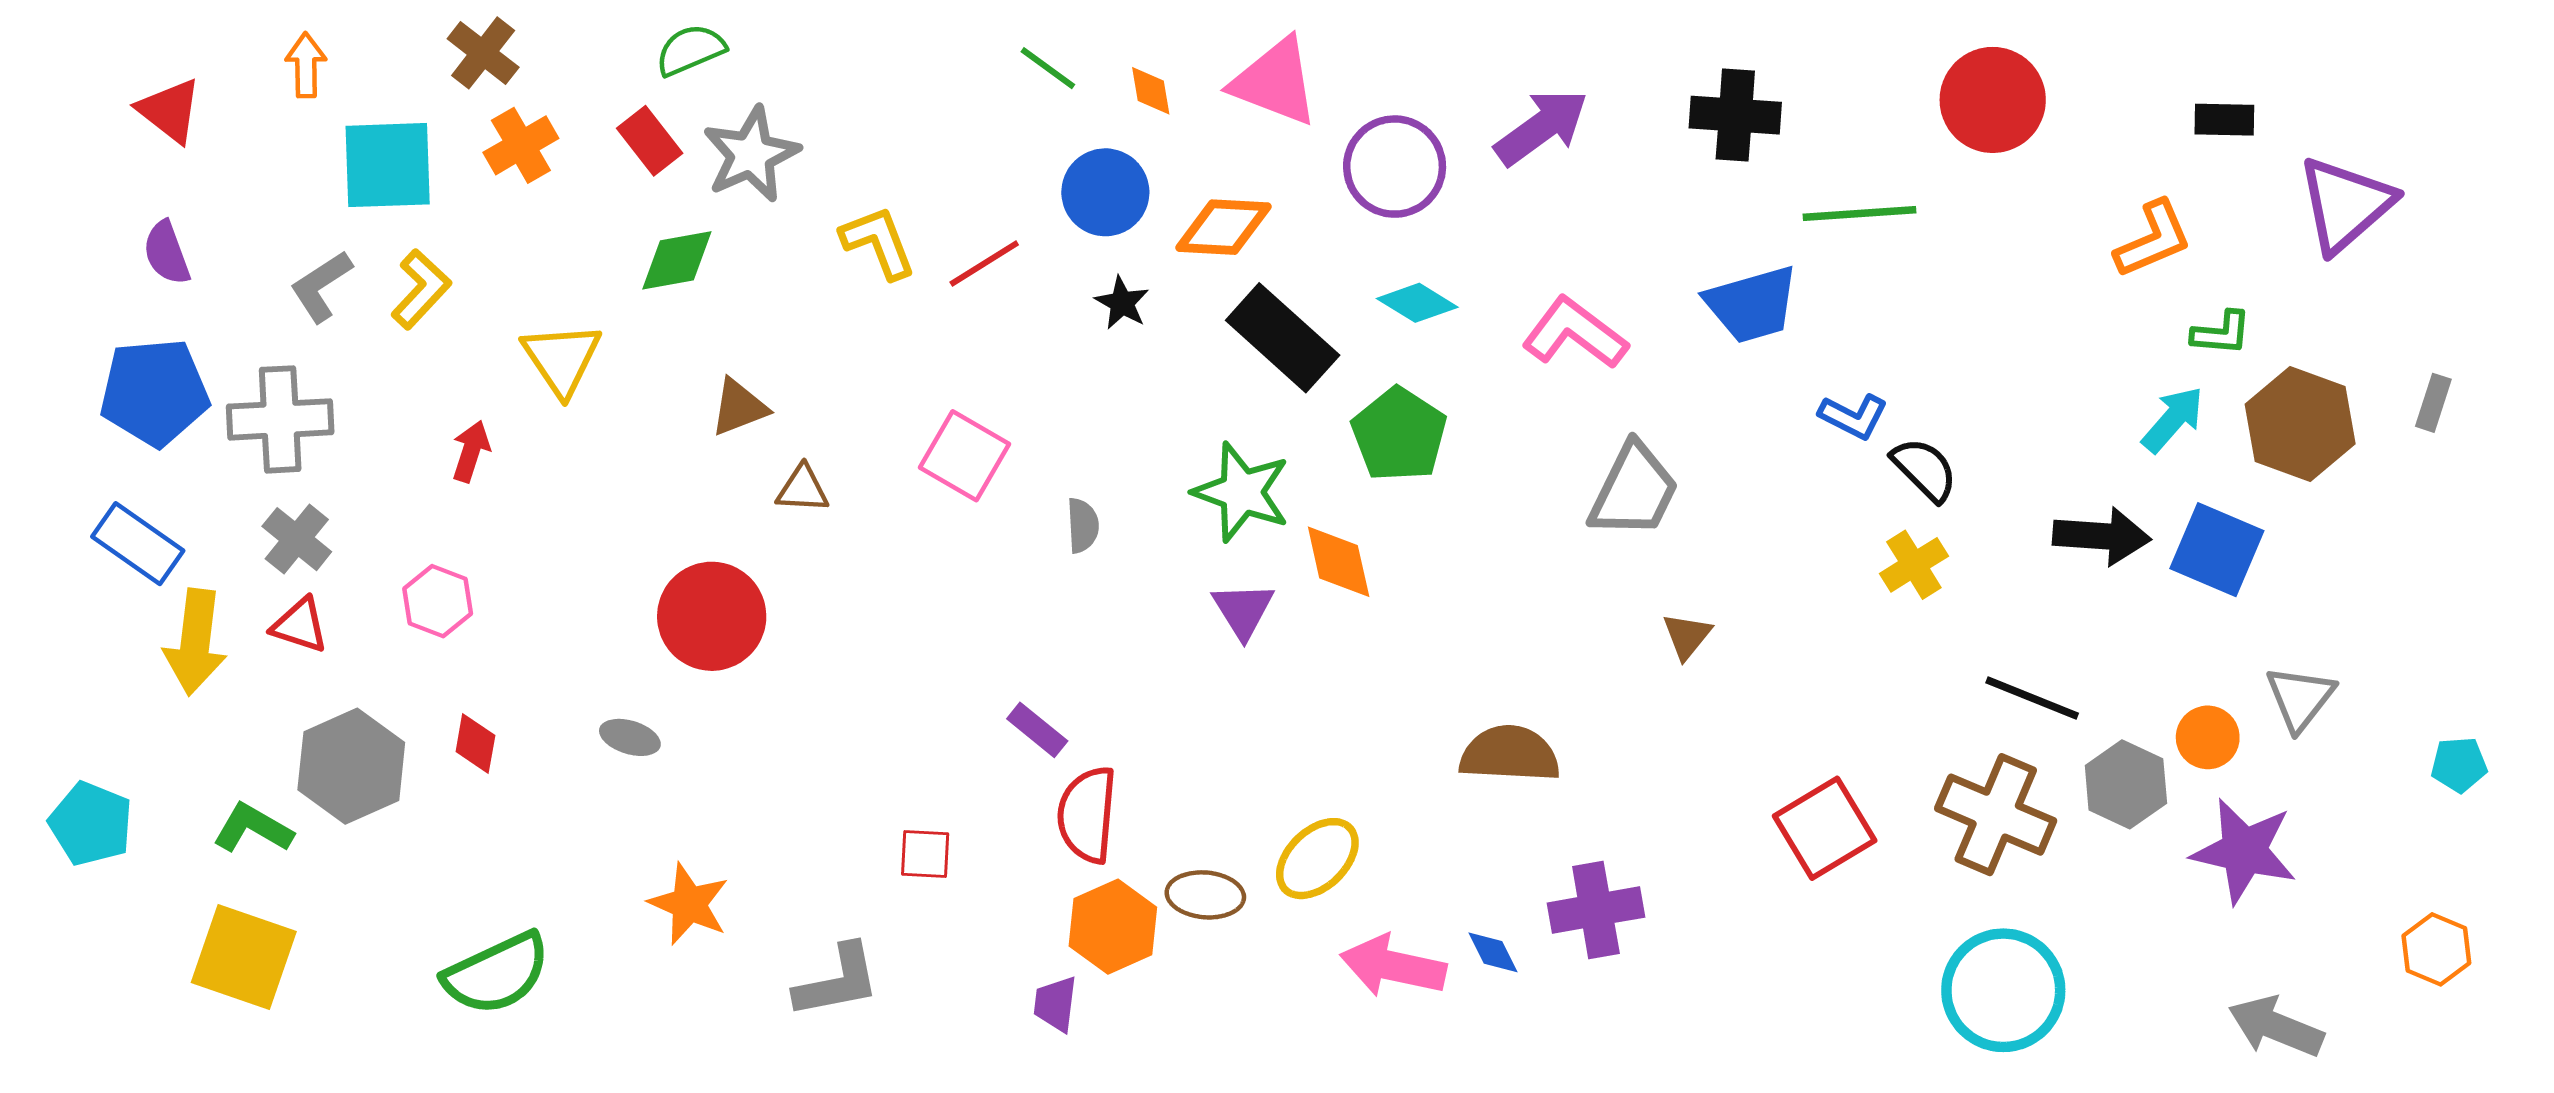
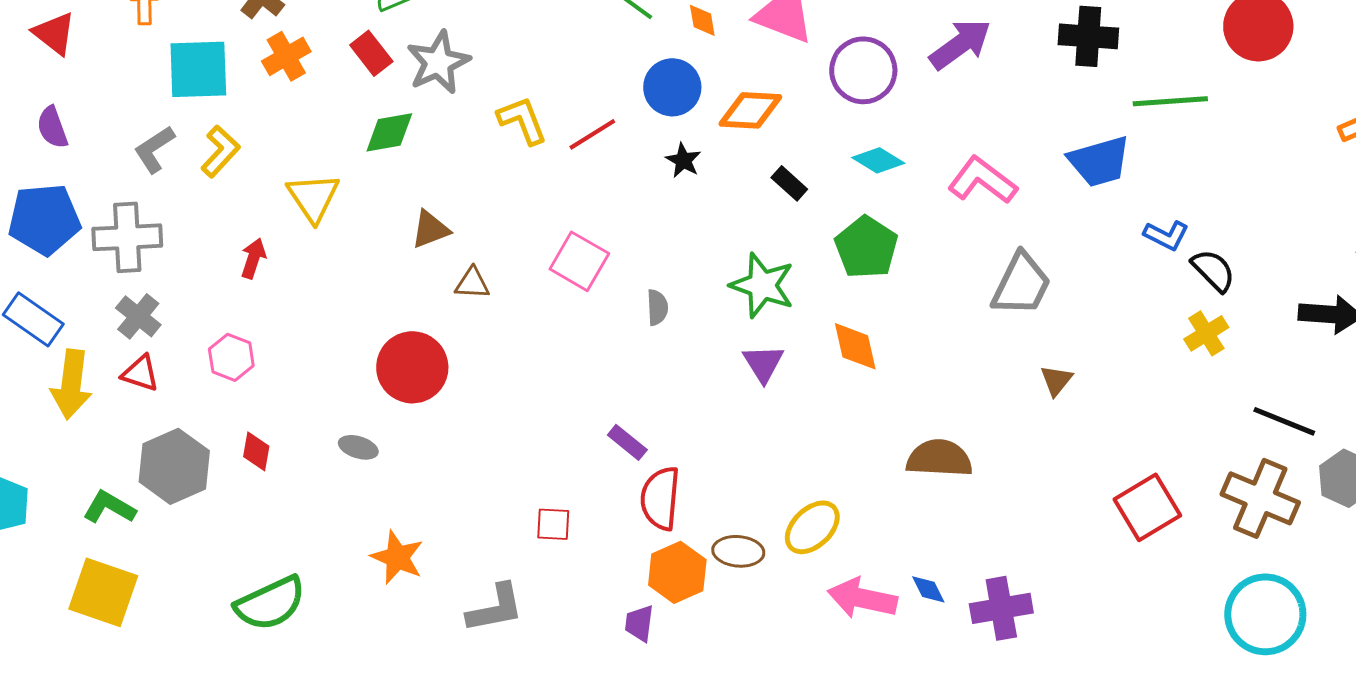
black rectangle: (1283, 338) -> (789, 183), size x0.5
orange diamond: (1339, 562) -> (855, 346), moved
purple cross: (1596, 910) -> (1001, 608), moved

